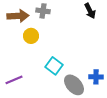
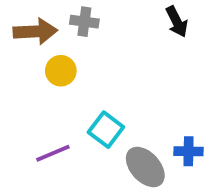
purple line: (14, 80) -> (53, 153), moved

